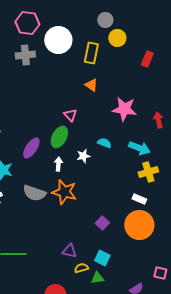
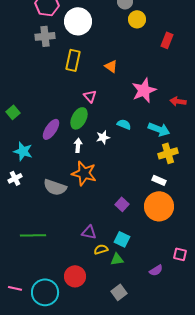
yellow rectangle: (91, 53) -> (73, 60), moved
pink star: (124, 109) -> (144, 90), turned -30
red arrow: (158, 120) -> (178, 101), turned -70
gray semicircle: (34, 193) -> (55, 187), moved

